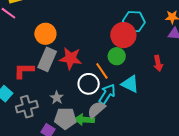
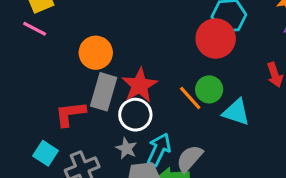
green circle: (117, 56) -> (209, 89), moved
red star: (71, 58) -> (140, 85), turned -30
white circle: (89, 84) -> (135, 115), moved
cyan arrow: (107, 94) -> (159, 150), moved

